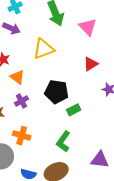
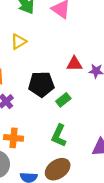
yellow triangle: (43, 49) -> (19, 42), size x0.7
red triangle: (91, 64) -> (74, 64), moved, turned 42

